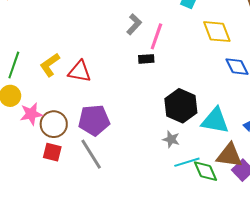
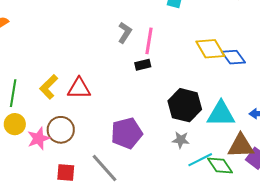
yellow diamond: (217, 32) -> (210, 49), moved
purple pentagon: (94, 120) -> (127, 133), moved
brown circle: (54, 124) -> (61, 130), moved

